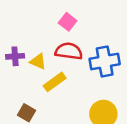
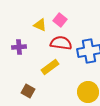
yellow triangle: (38, 61) -> (40, 25), moved

